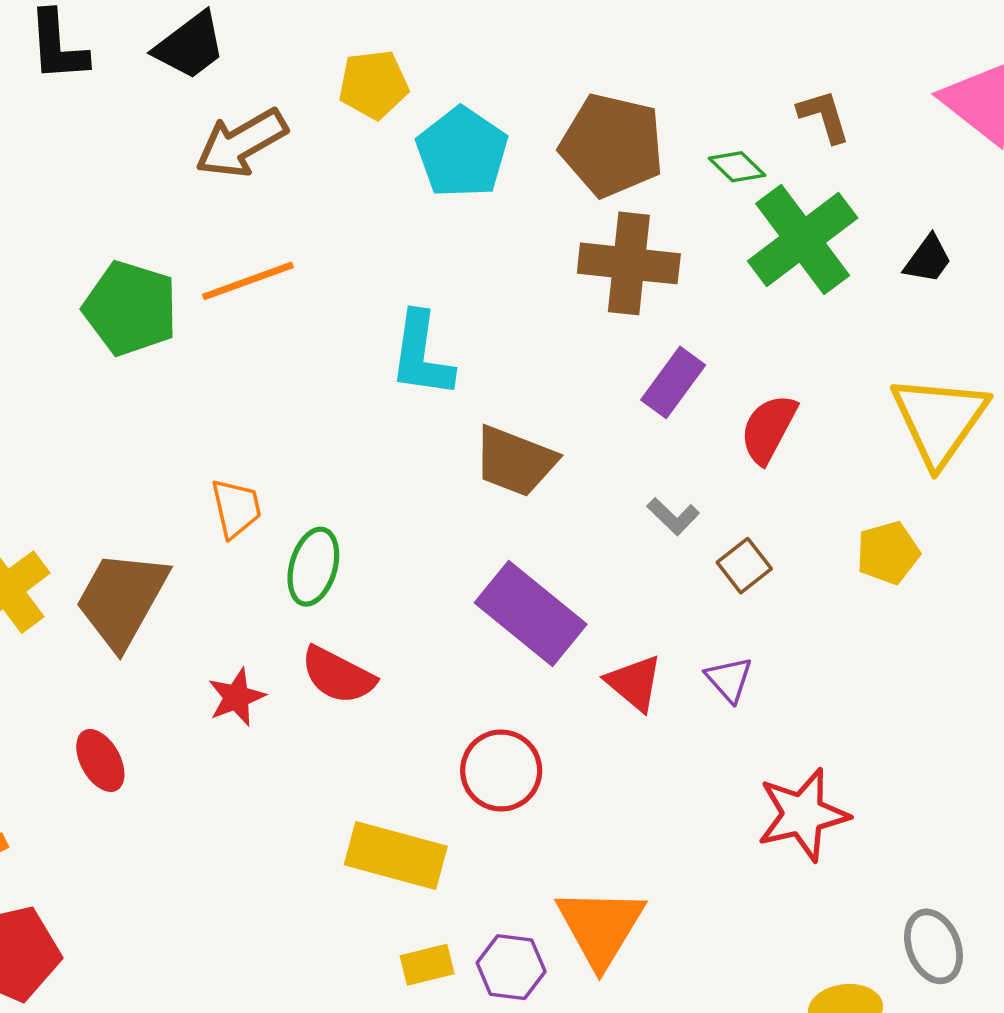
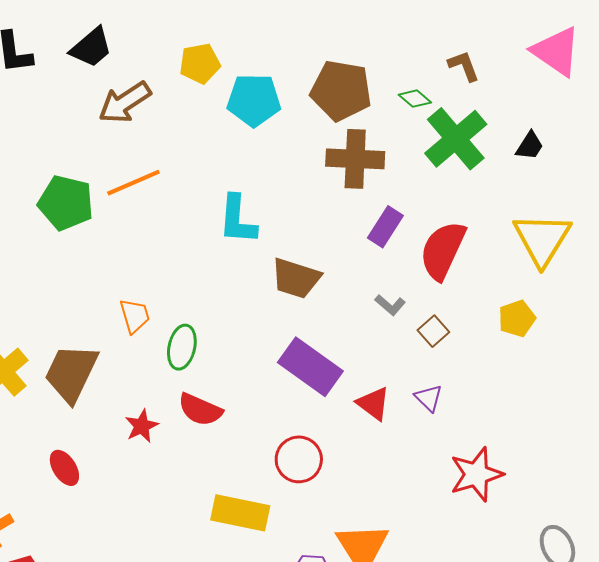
cyan pentagon: (462, 152) -> (254, 100), turned -30
red semicircle: (769, 429) -> (443, 250), size x1.4

